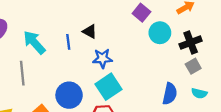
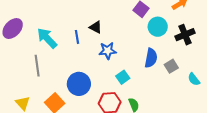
gray square: (193, 66) -> (171, 66), moved
cyan square: (109, 87) -> (123, 77), moved, size x0.6
cyan semicircle: (199, 93) -> (194, 79), turned 40
blue semicircle: (170, 94) -> (151, 58), moved

